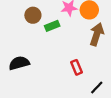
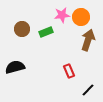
brown circle: (33, 15) -> (22, 29), moved

